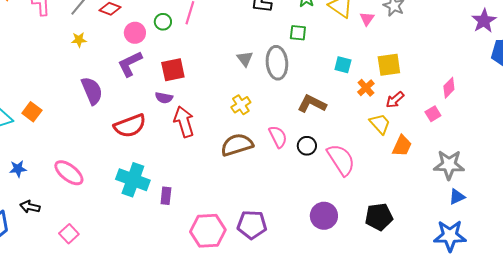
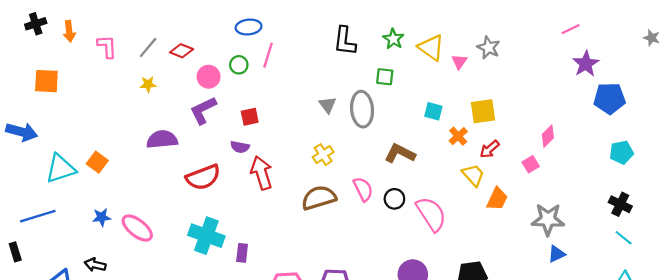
red square: (173, 70) -> (250, 117), size x0.7
purple semicircle: (92, 91) -> (162, 139), turned -72
blue star: (18, 169) -> (102, 217), moved

